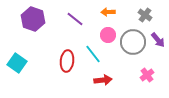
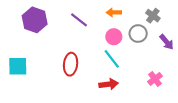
gray circle: (133, 42) -> (138, 34), moved, size x0.7
cyan line: (93, 54) -> (112, 59), moved
cyan square: (17, 63) -> (18, 66), turned -36

